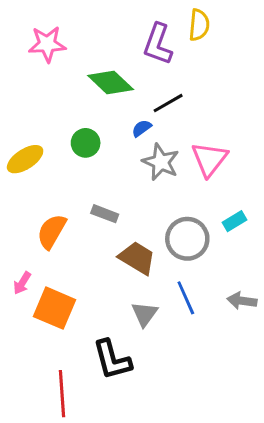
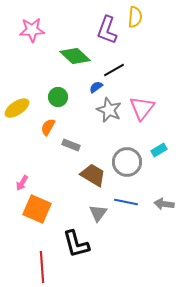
orange semicircle: (52, 231) -> (48, 127), moved, size x0.7
pink arrow: (22, 283) -> (22, 183), moved
blue line: (186, 298) -> (126, 202), turned -55

